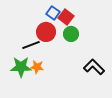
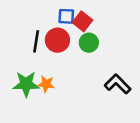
blue square: (53, 13) -> (66, 16), turned -32
black line: (31, 45) -> (36, 41), moved, turned -60

